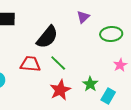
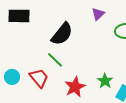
green line: (58, 63) -> (55, 60), moved
red trapezoid: (30, 64) -> (39, 78), moved, turned 45

